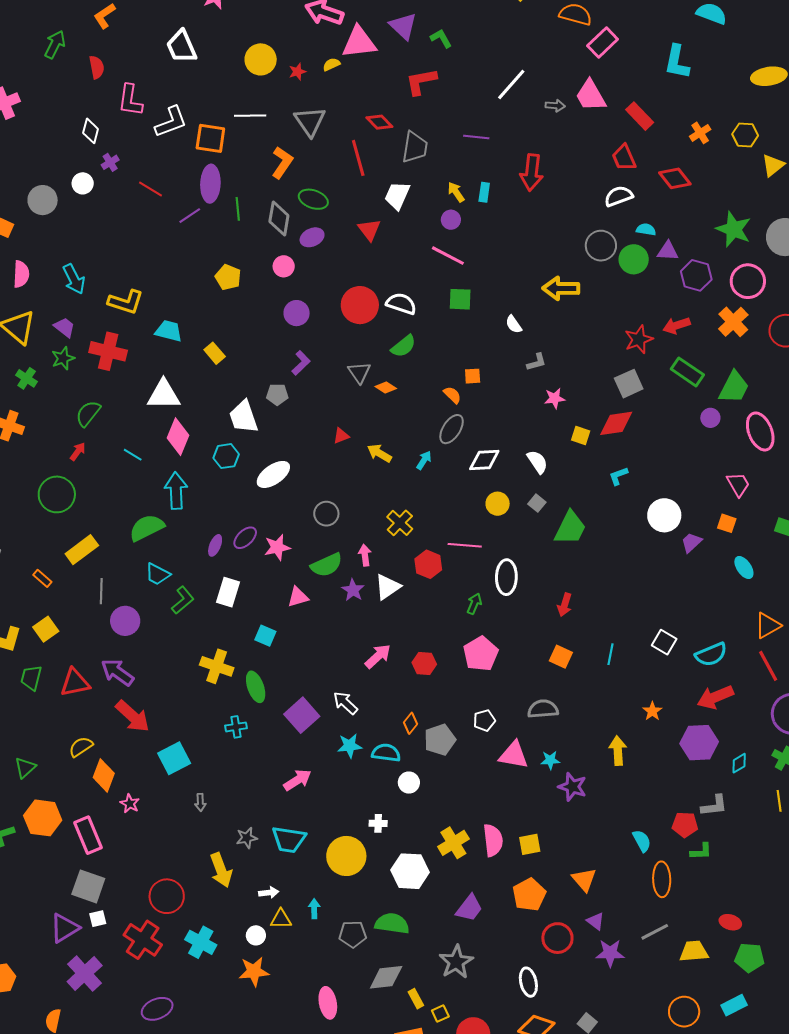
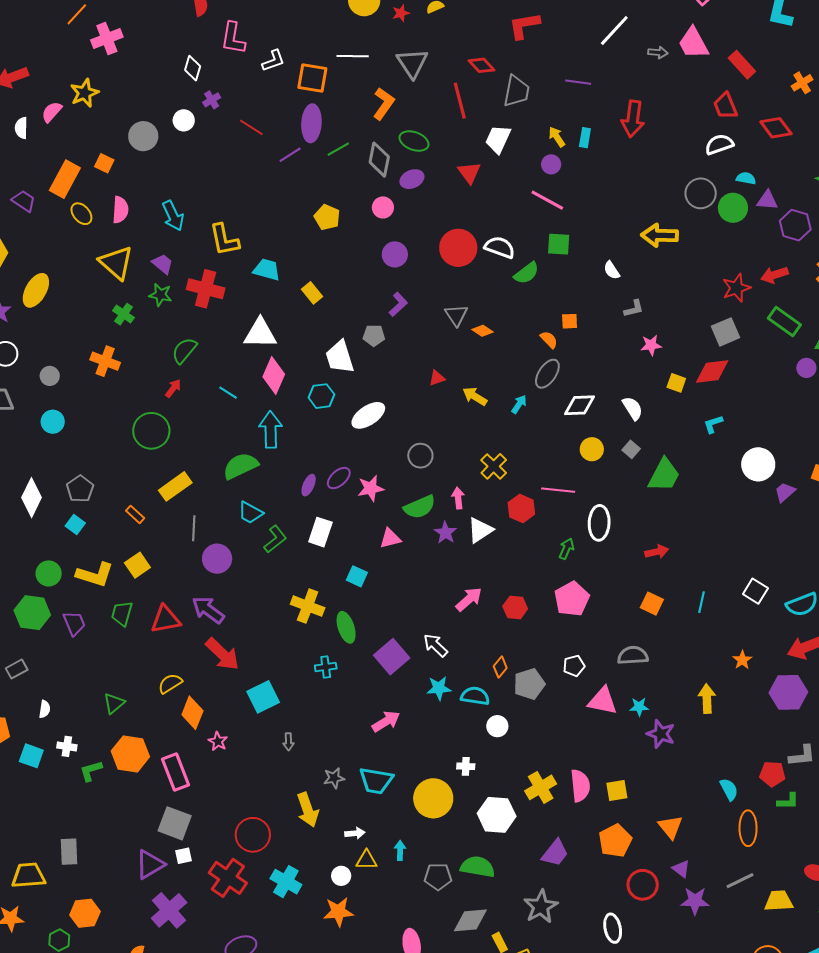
white L-shape: (171, 122) -> (273, 61), size x0.7
green line: (238, 209) -> (338, 149), turned 65
yellow L-shape: (126, 302) -> (224, 240), turned 60
green semicircle: (403, 346) -> (527, 273), moved
green star: (63, 358) -> (160, 295), turned 30
red arrow: (565, 605) -> (657, 552), turned -120

